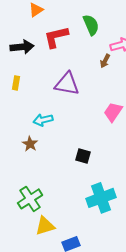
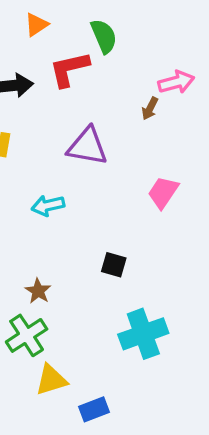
green semicircle: (91, 25) -> (104, 36), moved
brown star: (30, 144) -> (38, 291), moved

